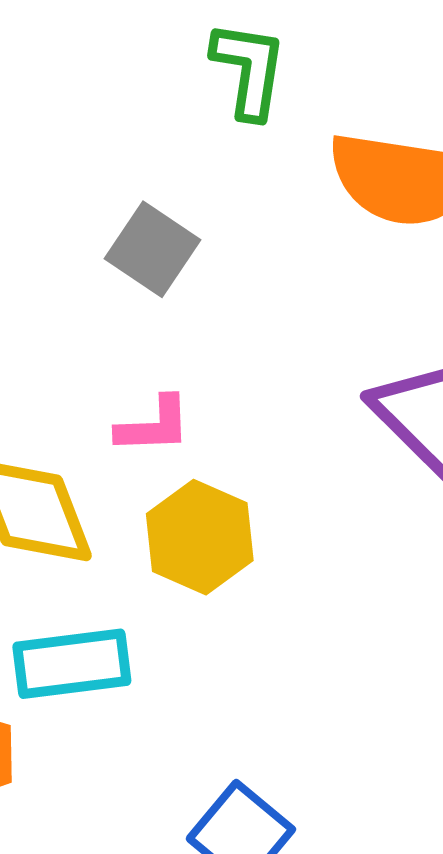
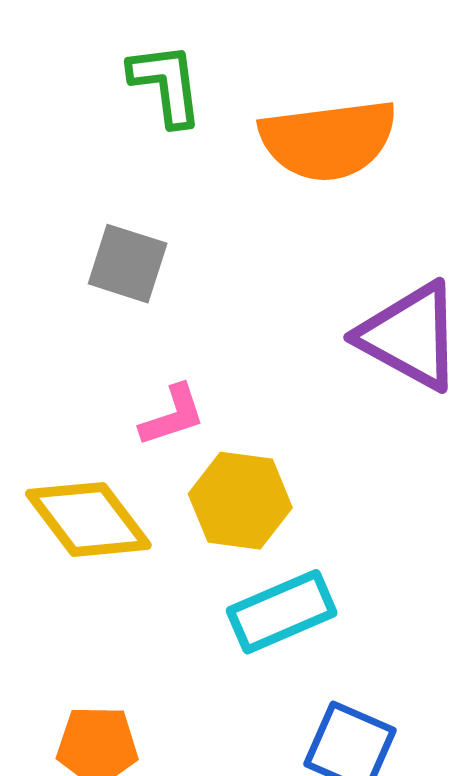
cyan rectangle: (72, 664) -> (282, 612), moved

